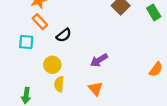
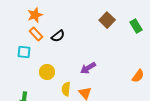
black semicircle: (64, 35) -> (58, 36), moved
yellow semicircle: (59, 84) -> (66, 89), moved

